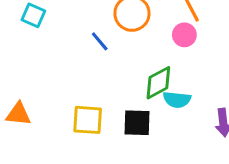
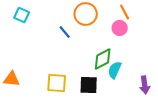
cyan semicircle: (177, 100) -> (115, 70), turned 108

